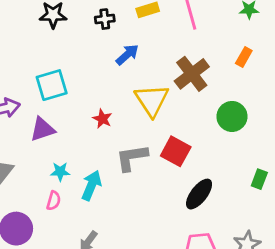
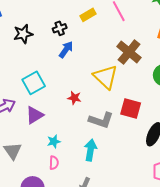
blue arrow: (127, 55) -> (66, 50), moved
gray L-shape: (132, 158) -> (101, 120), turned -140
cyan arrow: (91, 185) -> (90, 150), moved

